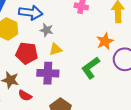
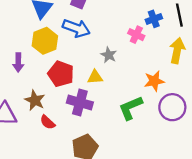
gray star: (46, 30) -> (109, 55), moved

